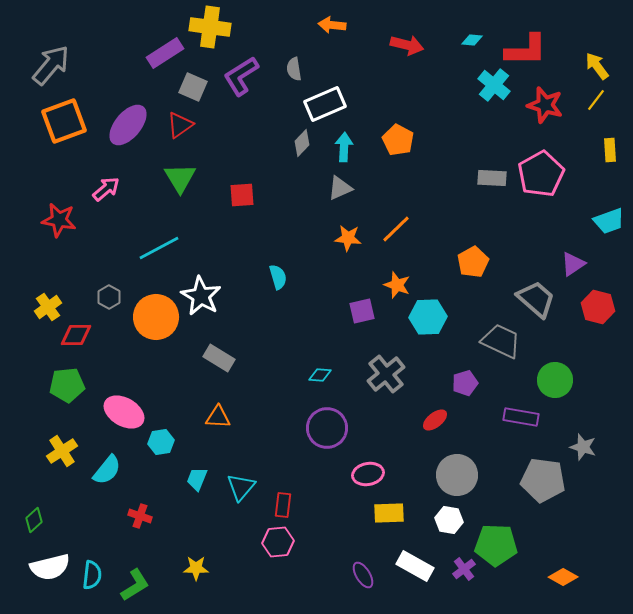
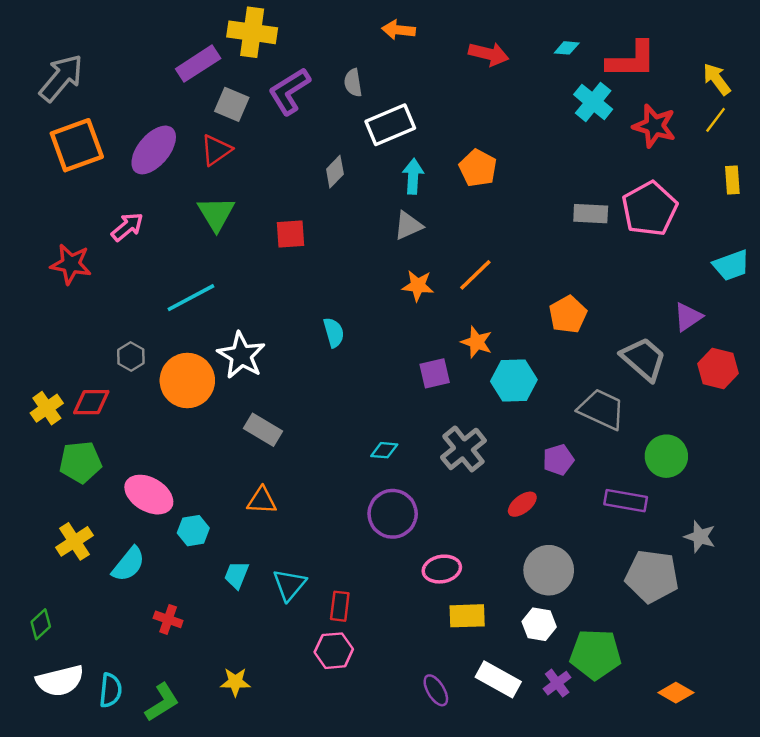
gray diamond: (302, 143) -> (335, 172), moved
yellow cross: (48, 307) -> (47, 408), moved

